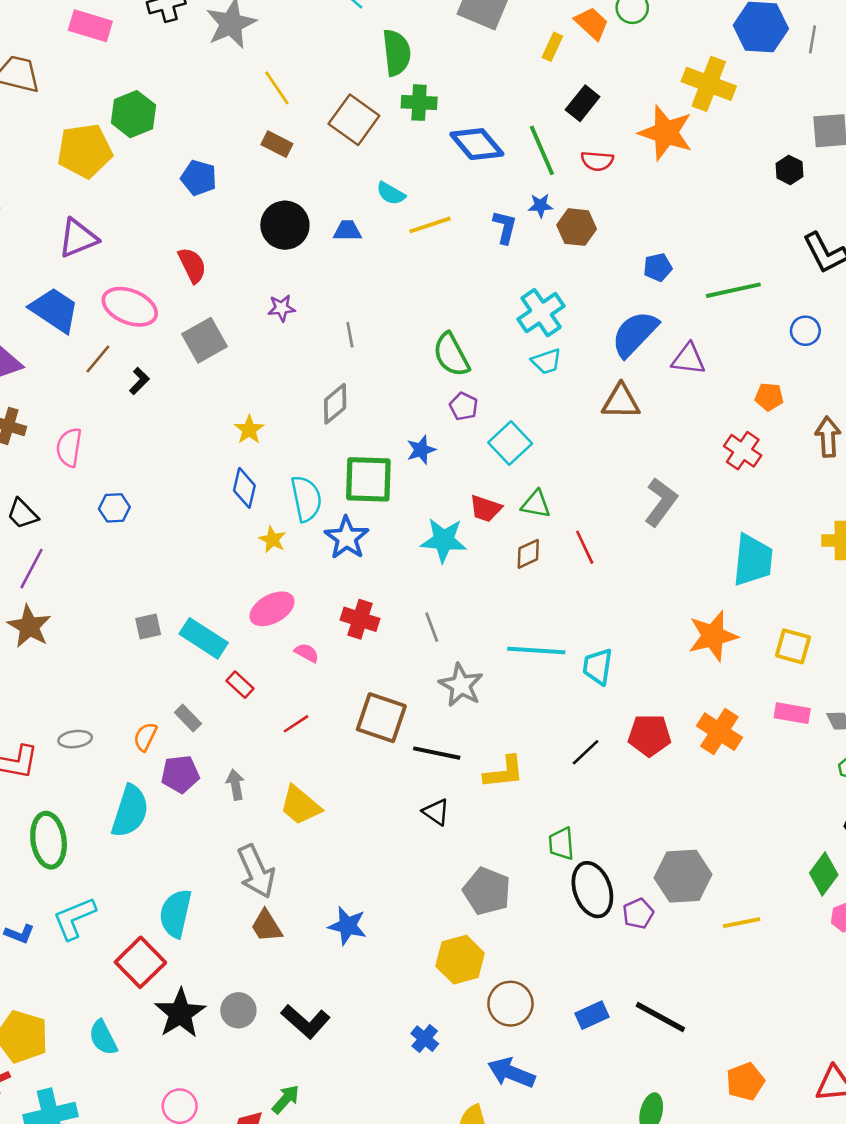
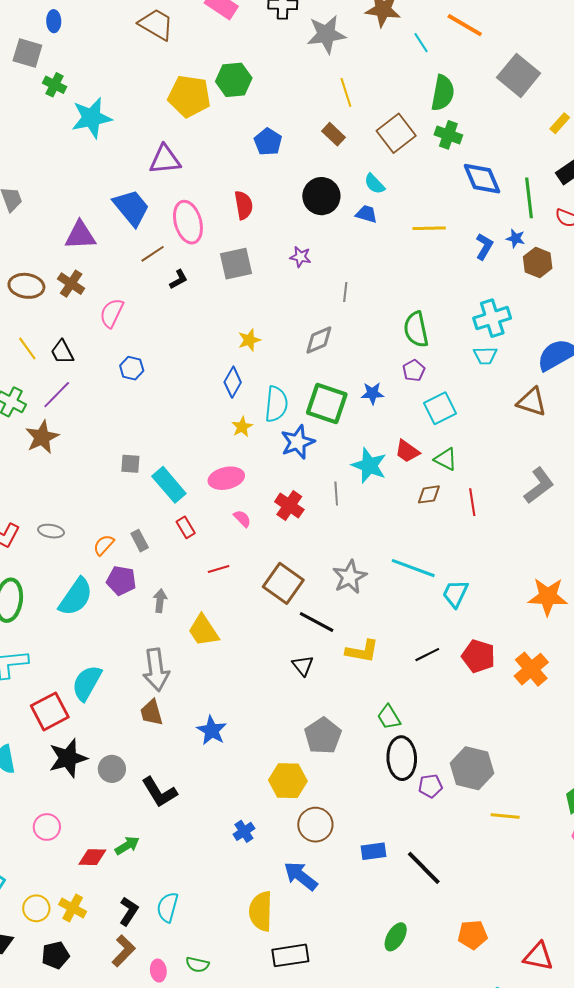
cyan semicircle: (391, 193) -> (374, 184), moved
pink ellipse: (130, 307) -> (188, 222), turned 36
gray line: (432, 627) -> (336, 493), moved
green trapezoid: (561, 844) -> (389, 717), turned -44

